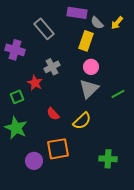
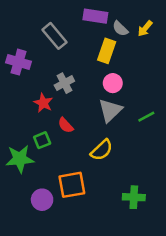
green square: (17, 97) -> (42, 140), moved
red semicircle: (53, 114) -> (66, 125), moved
green star: (16, 128) -> (20, 159), turned -30

